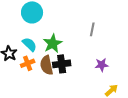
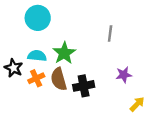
cyan semicircle: (29, 44) -> (37, 56), turned -35
black cross: (62, 64) -> (84, 86), moved

